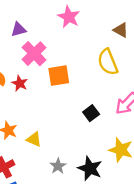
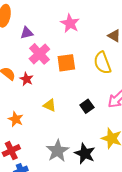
orange square: (59, 76) -> (66, 63), moved
yellow triangle: (34, 139) -> (50, 105), moved
gray star: (58, 166) -> (57, 151), size x1.6

